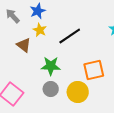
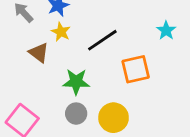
orange square: (94, 70) -> (136, 69), moved

